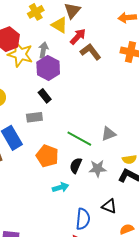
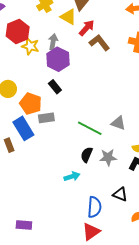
yellow star: (20, 54) -> (30, 46), size x0.7
gray rectangle: (34, 117) -> (46, 118), moved
gray triangle: (109, 134) -> (118, 123), turned 42
orange pentagon: (47, 156) -> (31, 104), moved

